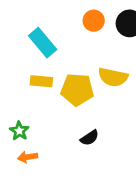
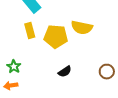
yellow rectangle: (41, 81) -> (30, 31), turned 70
orange arrow: (28, 157) -> (11, 86), moved

